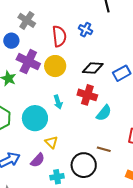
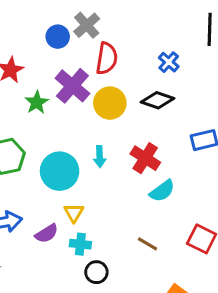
red semicircle: (59, 36) -> (107, 58), moved
blue circle: (11, 41) -> (58, 37), moved
black diamond: (93, 68) -> (158, 100), moved
black circle: (84, 165) -> (96, 272), moved, size x0.6
cyan cross: (57, 177) -> (80, 244), moved

